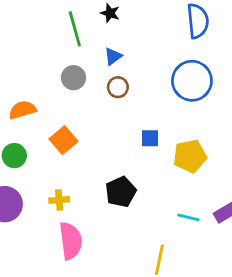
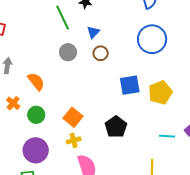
orange semicircle: (22, 110) -> (36, 81), turned 78
blue square: (150, 138) -> (130, 85), size x1.5
orange square: (63, 140) -> (73, 117), moved

